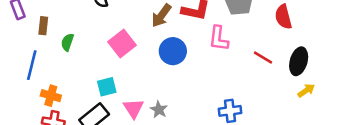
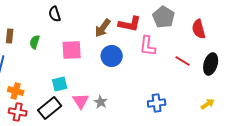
green semicircle: (67, 42) -> (35, 42), moved
pink square: (122, 44) -> (72, 50), turned 35
yellow arrow: (306, 91) -> (208, 104), moved

